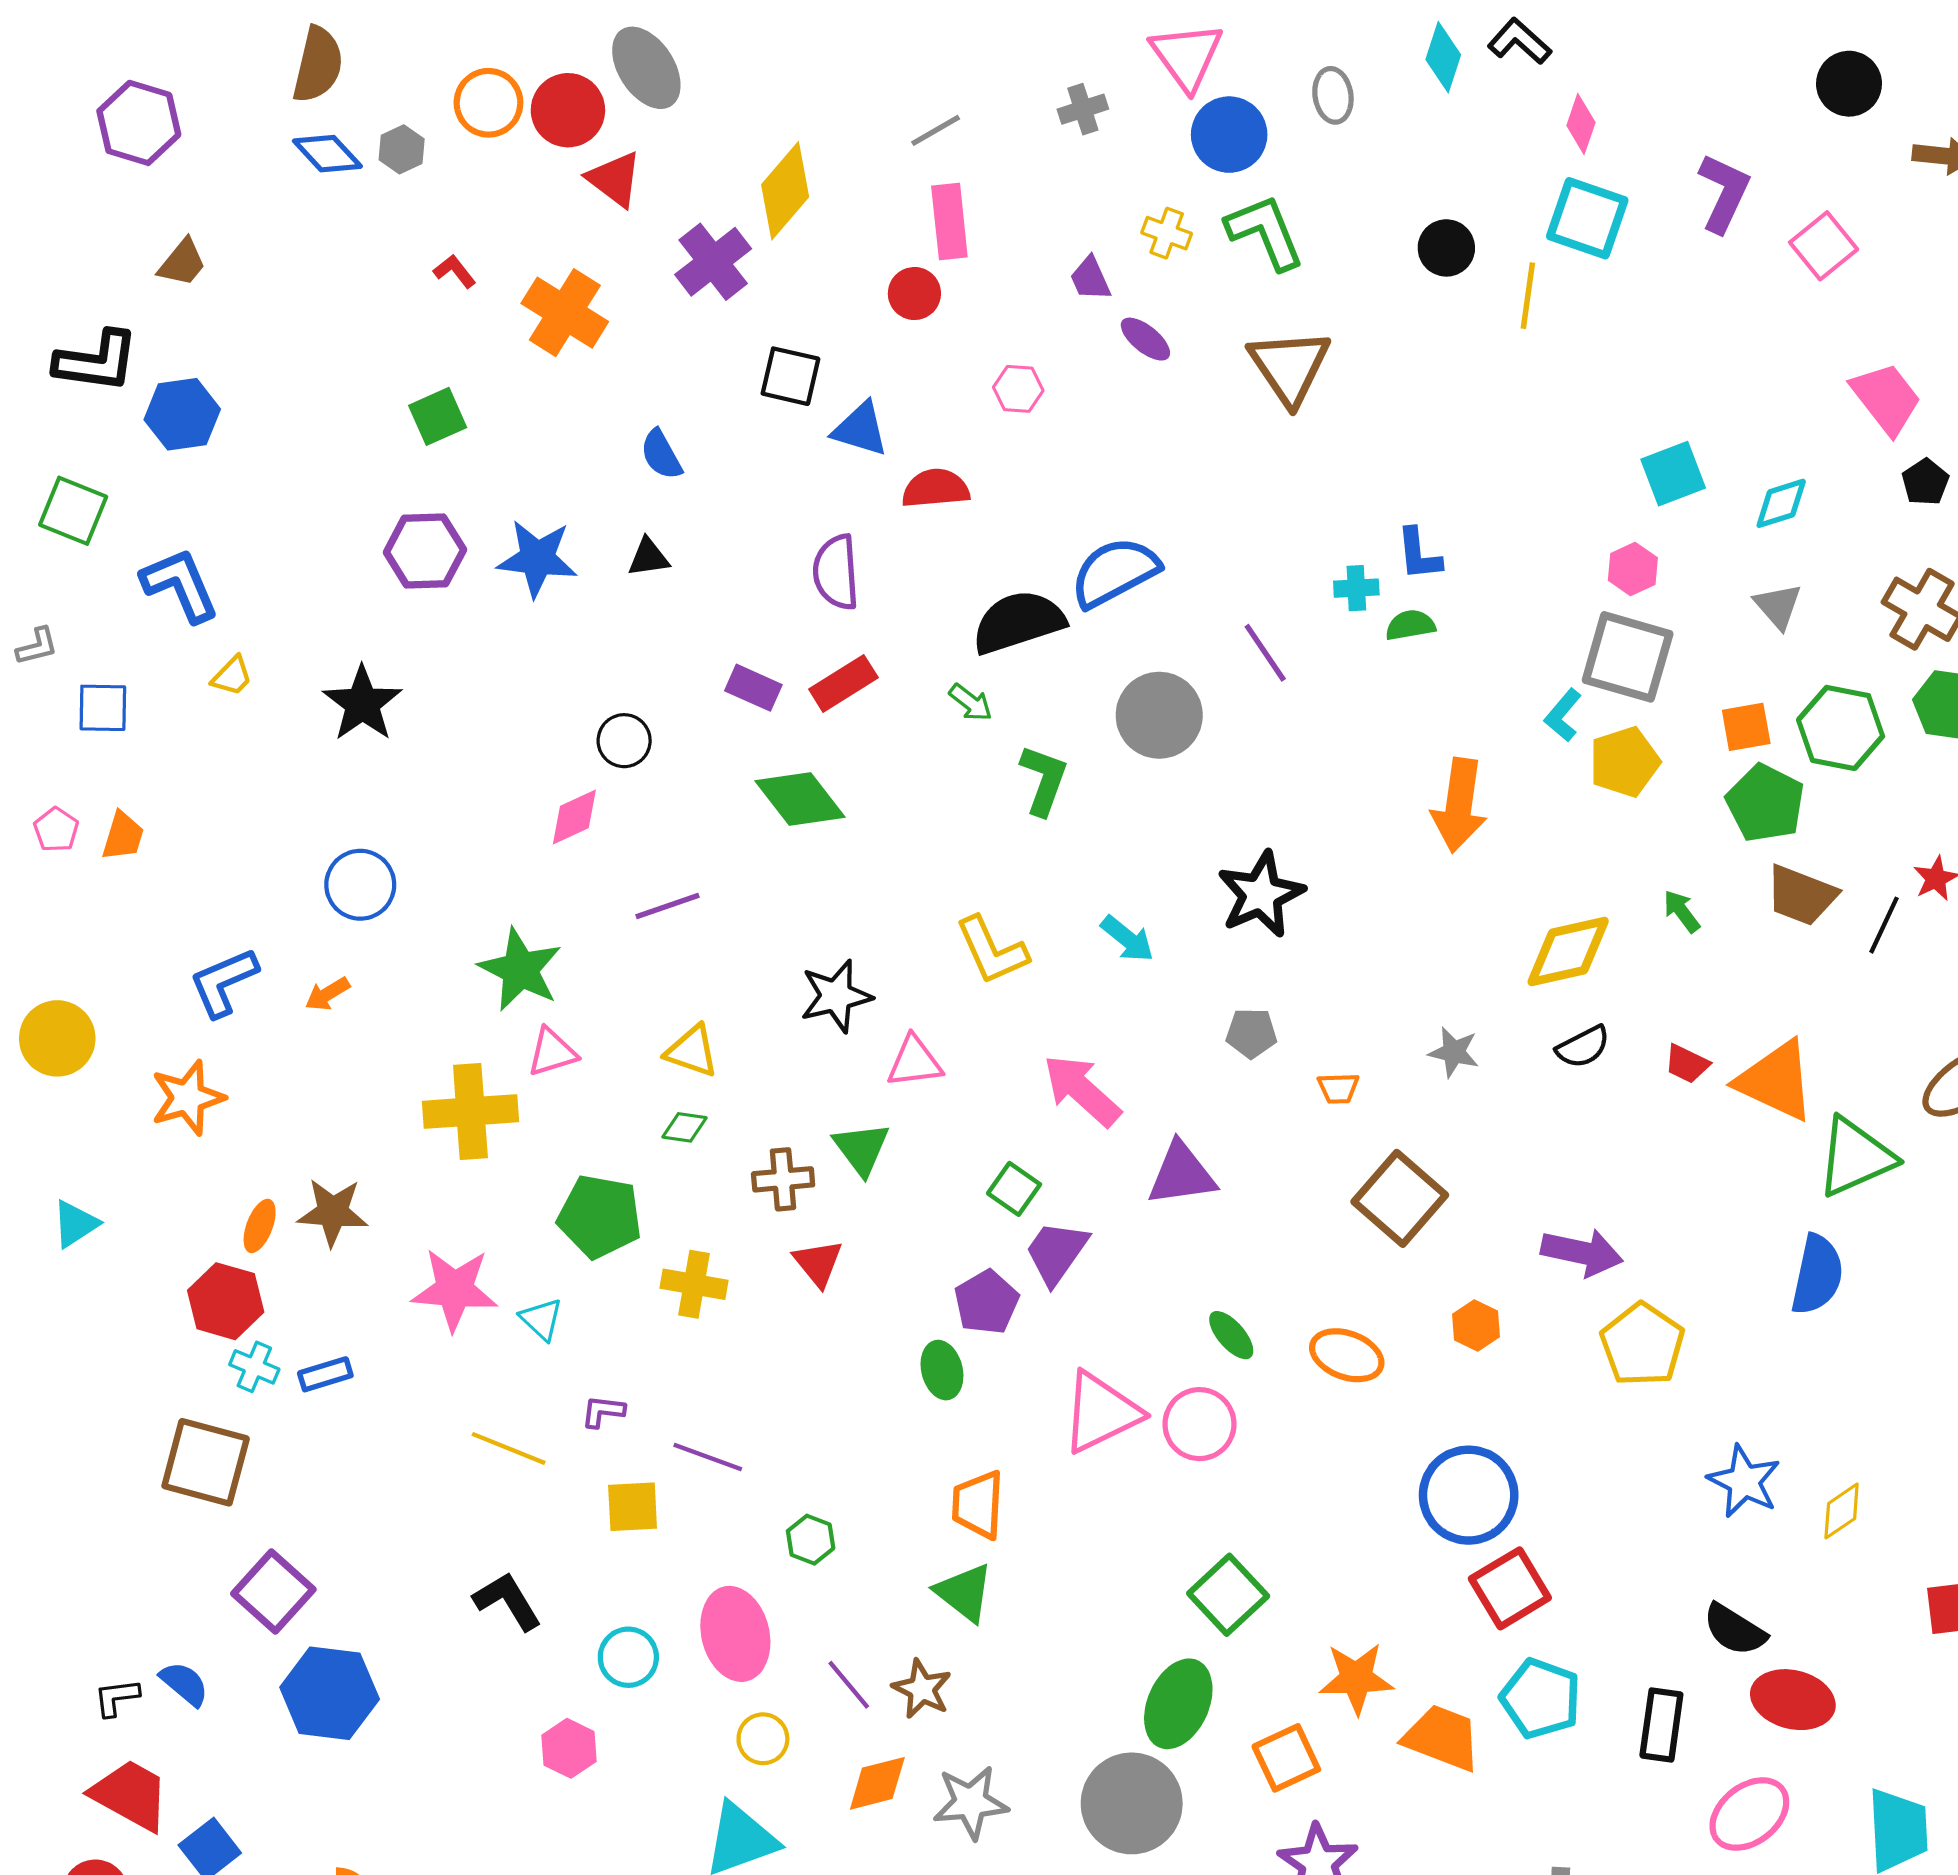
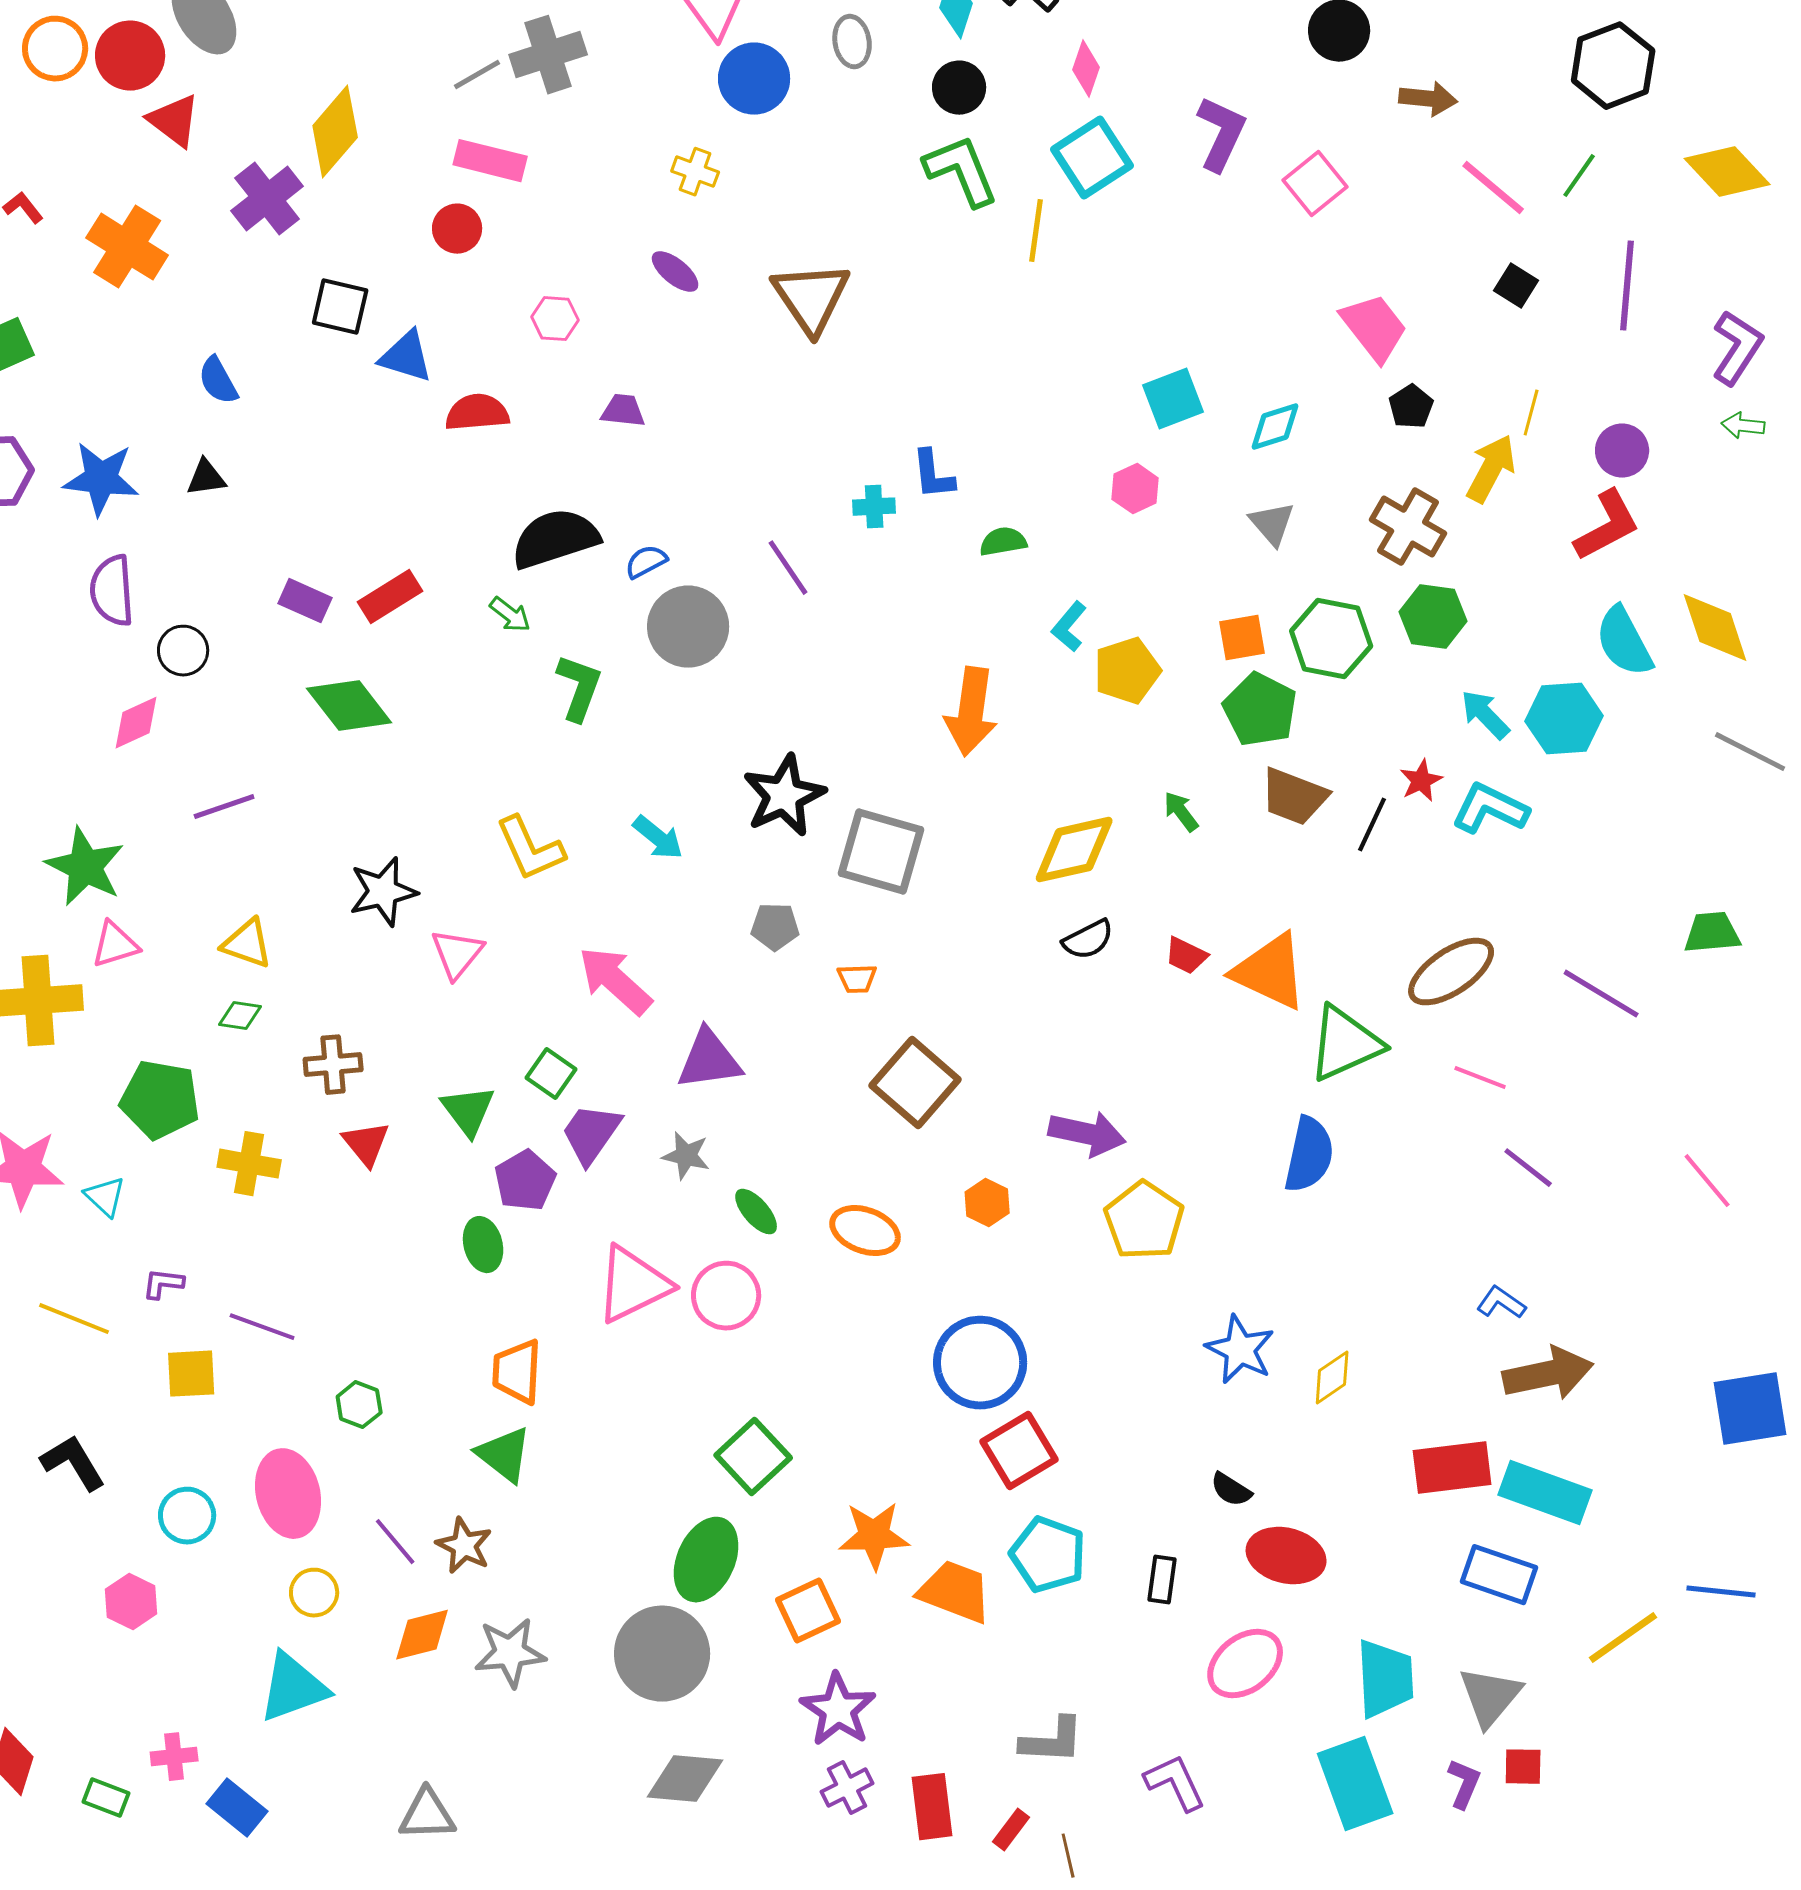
gray cross: (1083, 109) -> (548, 55), moved, size x1.6
cyan square: (1587, 218) -> (1092, 158), turned 38
pink rectangle: (949, 221) -> (490, 161), turned -70
green L-shape: (1265, 232) -> (961, 171), moved
black circle: (1446, 248) -> (959, 88), moved
purple trapezoid: (1090, 279) -> (623, 411), moved, turned 120
purple semicircle: (836, 572) -> (112, 591), moved
blue semicircle: (1115, 572) -> (646, 562), moved, size x0.5
green semicircle: (1410, 625) -> (1003, 542), moved
gray square: (1628, 657) -> (881, 852), moved
gray star: (1454, 1052) -> (686, 1156), moved
pink triangle: (914, 1062) -> (457, 954), turned -44
green triangle: (861, 1149) -> (468, 1111), moved
black semicircle: (1735, 1630) -> (1231, 1490), size x0.7
black rectangle: (1661, 1725) -> (1162, 1580), size x0.7

